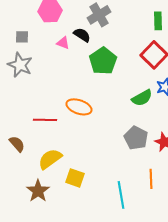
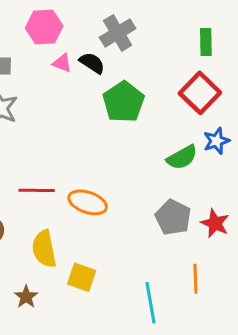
pink triangle: (63, 43) -> (62, 63), moved
orange ellipse: (79, 107) -> (88, 202), moved
yellow semicircle: (50, 159) -> (44, 249), turned -65
brown star: (38, 191) -> (26, 297), size x0.7

